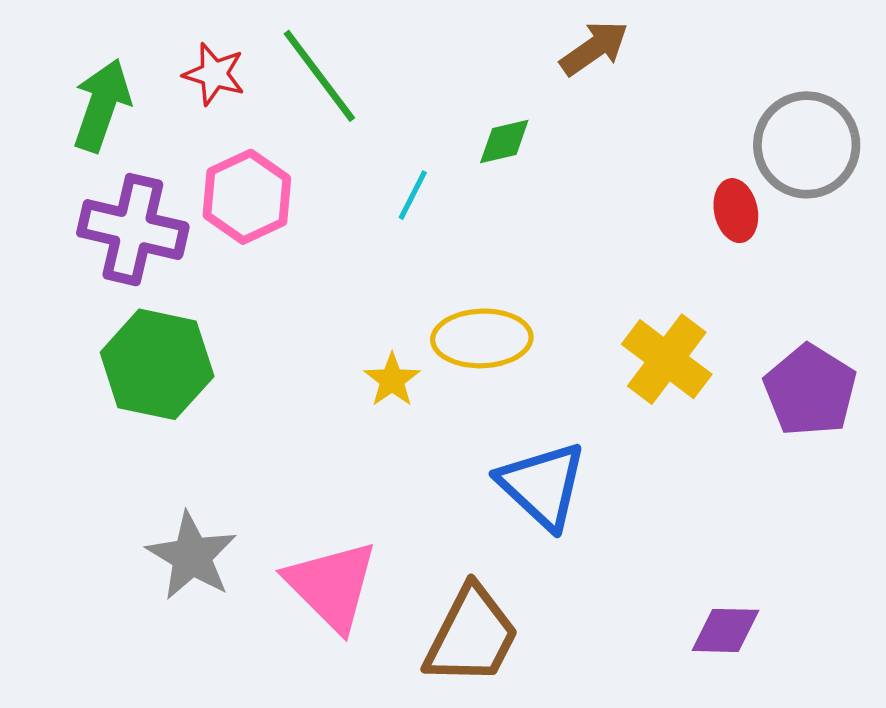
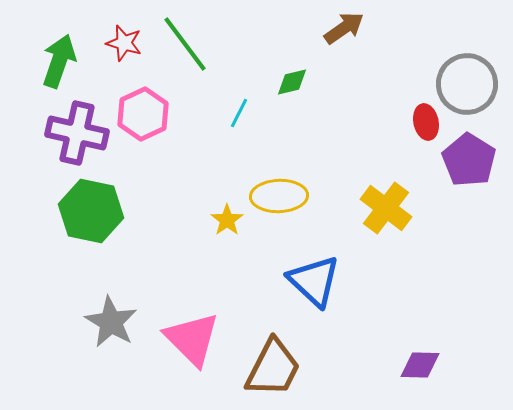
purple pentagon: (810, 390) -> (469, 160), moved

